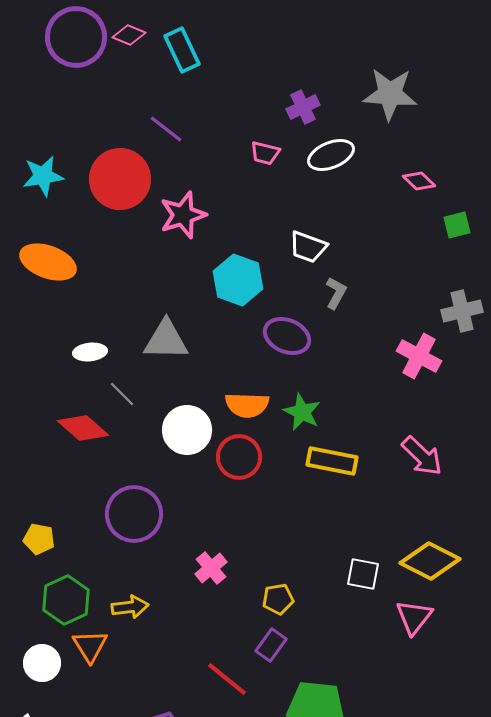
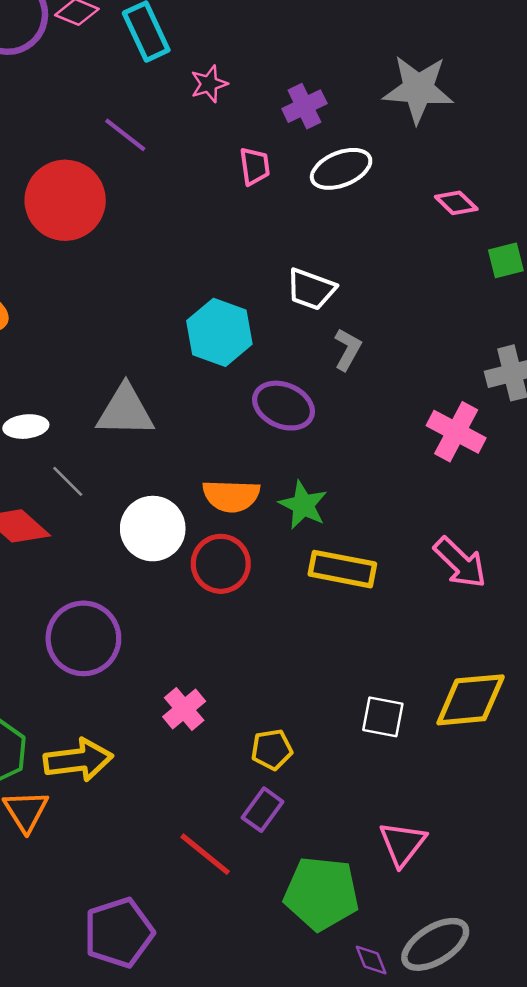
pink trapezoid: (265, 153) -> (255, 166), turned -112
pink star: (183, 215) -> (209, 84), moved, size x0.6
yellow diamond: (430, 561) -> (471, 700), turned -32
yellow arrow: (130, 607) -> (78, 760), size x1.4
pink triangle: (414, 617) -> (403, 844), moved

